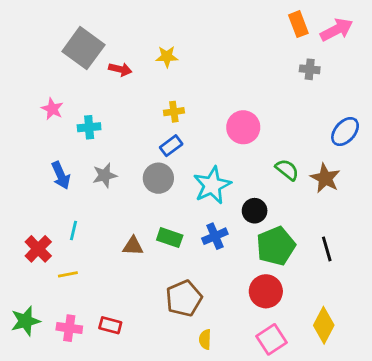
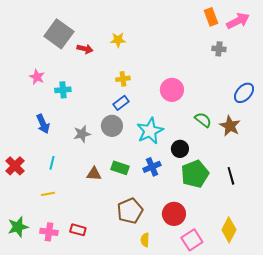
gray star: (105, 175) -> (82, 134), moved
red cross: (38, 249) -> (15, 166), moved
red circle: (266, 291) -> (174, 214), moved

